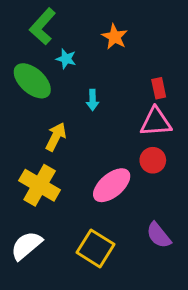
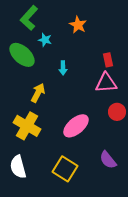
red circle: (153, 160) -> (117, 112), moved
white semicircle: (26, 245) -> (18, 167), turned -65

